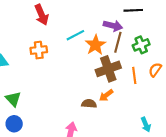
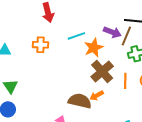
brown line: (118, 42) -> (126, 36), moved
brown cross: (108, 69) -> (102, 71), turned -30
brown semicircle: (89, 104) -> (80, 101), size x1.6

